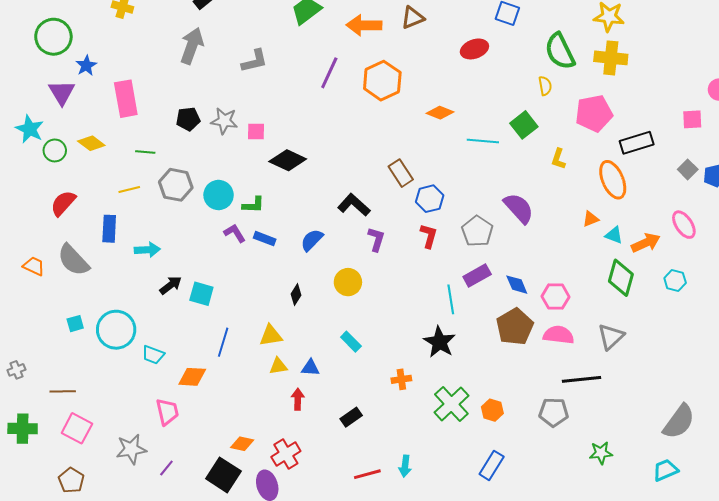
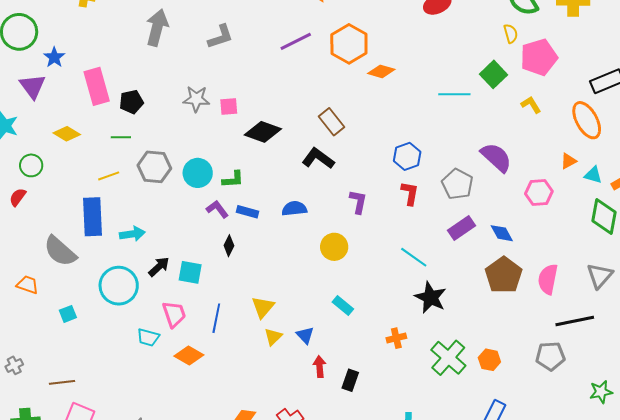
purple line: (329, 73) -> (296, 41), turned 44
orange diamond: (440, 113) -> (381, 71), moved
pink pentagon: (594, 113) -> (539, 57), moved
black pentagon: (188, 119) -> (131, 102), moved
green circle: (55, 150) -> (31, 165), moved
yellow L-shape: (558, 159) -> (531, 105), turned 135
brown rectangle: (401, 173) -> (331, 122), moved
red semicircle: (63, 203) -> (18, 197), moved, size x0.7
black L-shape: (354, 205) -> (318, 158), moved
blue rectangle: (109, 229) -> (93, 217), size x1.4
blue semicircle: (312, 240) -> (294, 209), turned 45
orange trapezoid: (34, 266) -> (28, 285), moved
black diamond: (296, 295) -> (229, 246), moved
pink hexagon: (555, 297) -> (539, 192), moved
cyan line: (451, 299) -> (414, 257), moved, turned -40
cyan circle: (116, 330) -> (119, 286), moved
yellow triangle: (271, 335) -> (263, 307), turned -35
pink semicircle: (559, 335) -> (548, 279), turned -80
yellow triangle: (278, 366) -> (273, 337), turned -30
blue triangle: (310, 368) -> (305, 335), turned 48
orange diamond: (192, 377) -> (189, 355), turned 32
red arrow: (298, 399) -> (320, 367), moved
pink trapezoid: (167, 412) -> (174, 314), moved
black rectangle: (351, 417) -> (350, 380), turned -30

